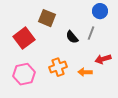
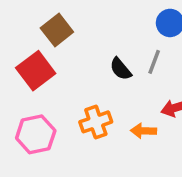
brown square: (47, 18) -> (57, 30), moved, turned 30

